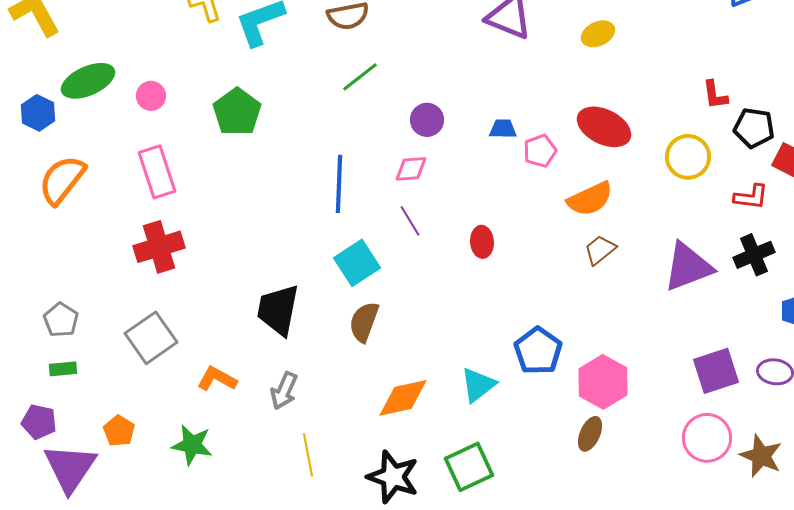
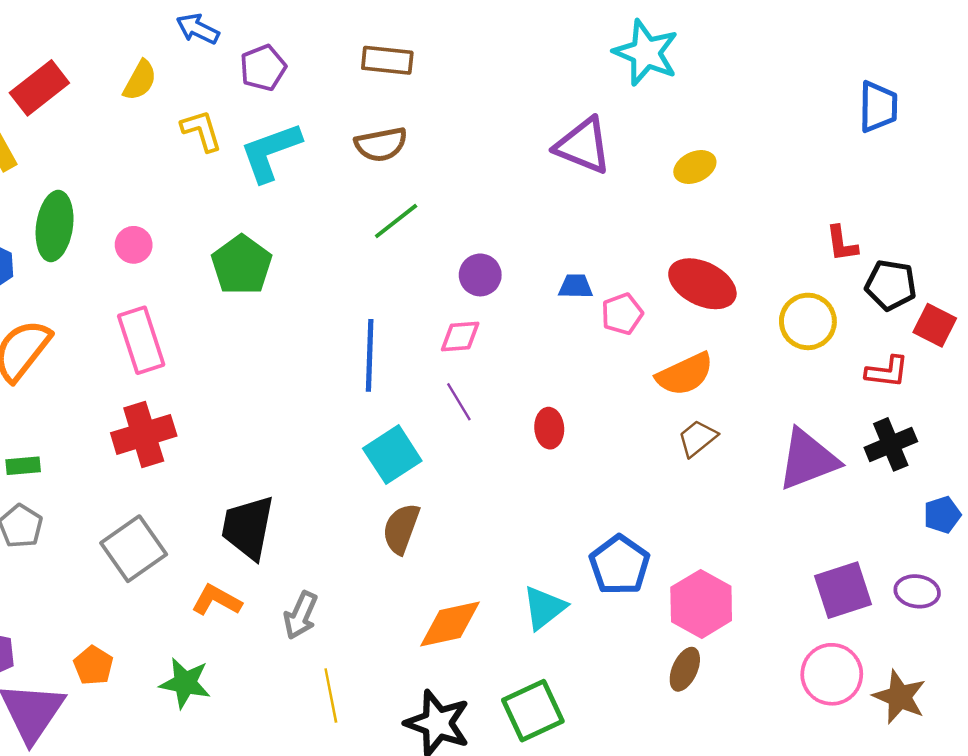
green ellipse: (88, 81) -> (55, 226), turned -58
black trapezoid: (278, 310) -> (248, 527), moved
green rectangle: (63, 369) -> (23, 466), moved

